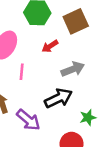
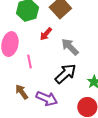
gray arrow: (73, 69) -> (70, 47), turned -96

